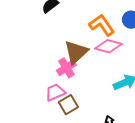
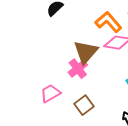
pink trapezoid: (55, 92) -> (50, 93), moved

